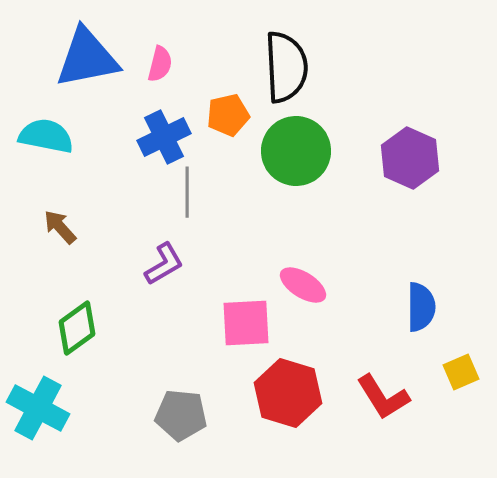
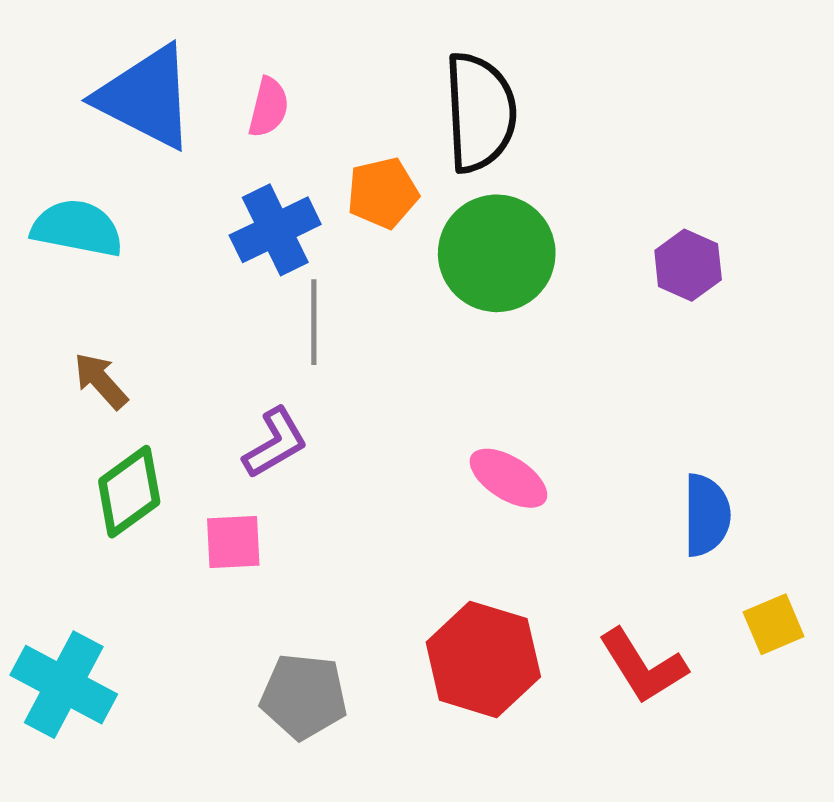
blue triangle: (87, 58) -> (146, 97), turned 38
purple hexagon: (410, 158) -> (688, 265), size x0.7
pink square: (246, 323) -> (233, 542), moved, size x0.7
green diamond: (77, 328) -> (129, 492), moved

